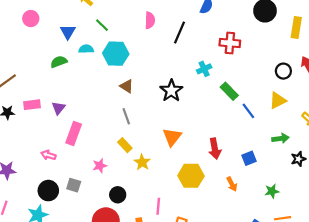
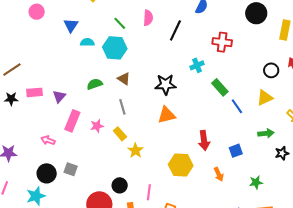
green line: (102, 25) -> (120, 23), moved
green semicircle: (59, 62) -> (95, 84), moved
black star: (171, 91) -> (166, 85), turned 30
orange triangle: (172, 137) -> (167, 115), moved, turned 36
pink star: (100, 166) -> (97, 126), moved
black circle: (118, 195) -> (120, 185), moved

